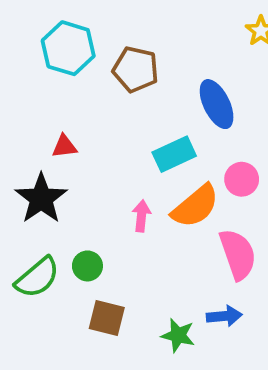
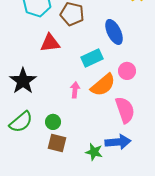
red triangle: (64, 146) -> (50, 43), moved, size x1.5
green circle: (87, 266) -> (53, 122), moved
blue arrow: (224, 316) -> (118, 142), size x1.4

